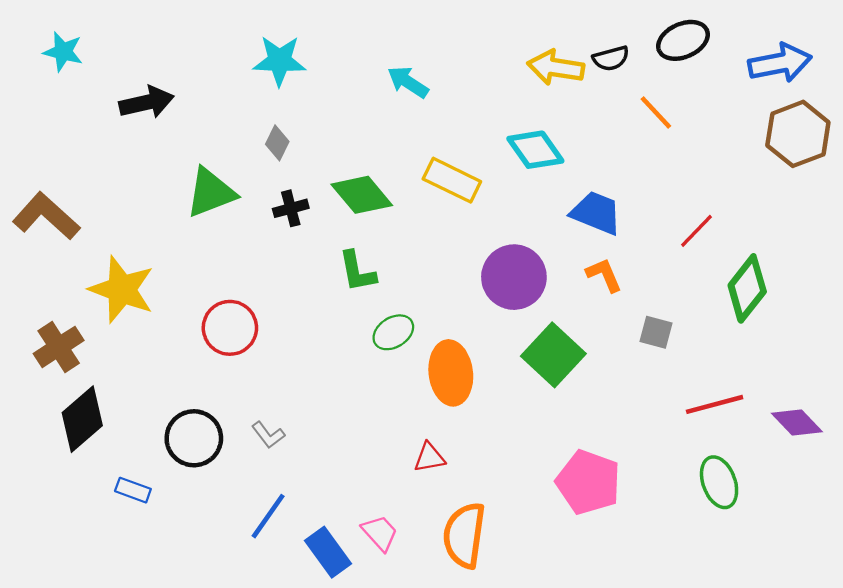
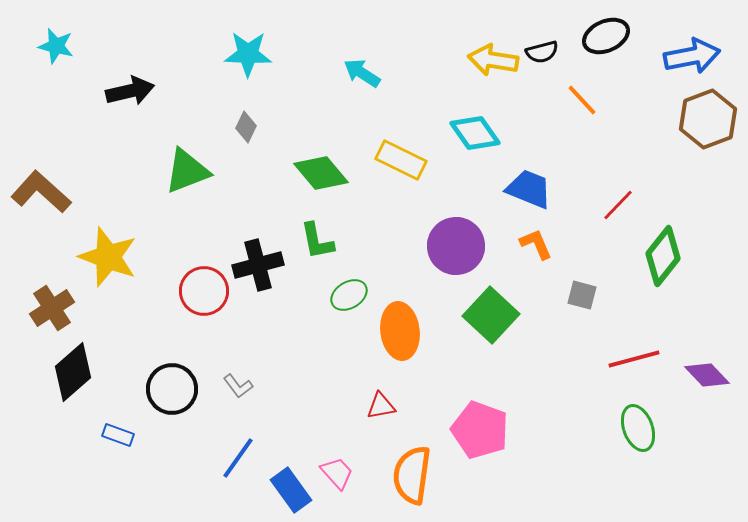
black cross: (291, 208) -> (258, 265), moved, size x1.6
pink pentagon: (588, 482) -> (480, 430), moved

